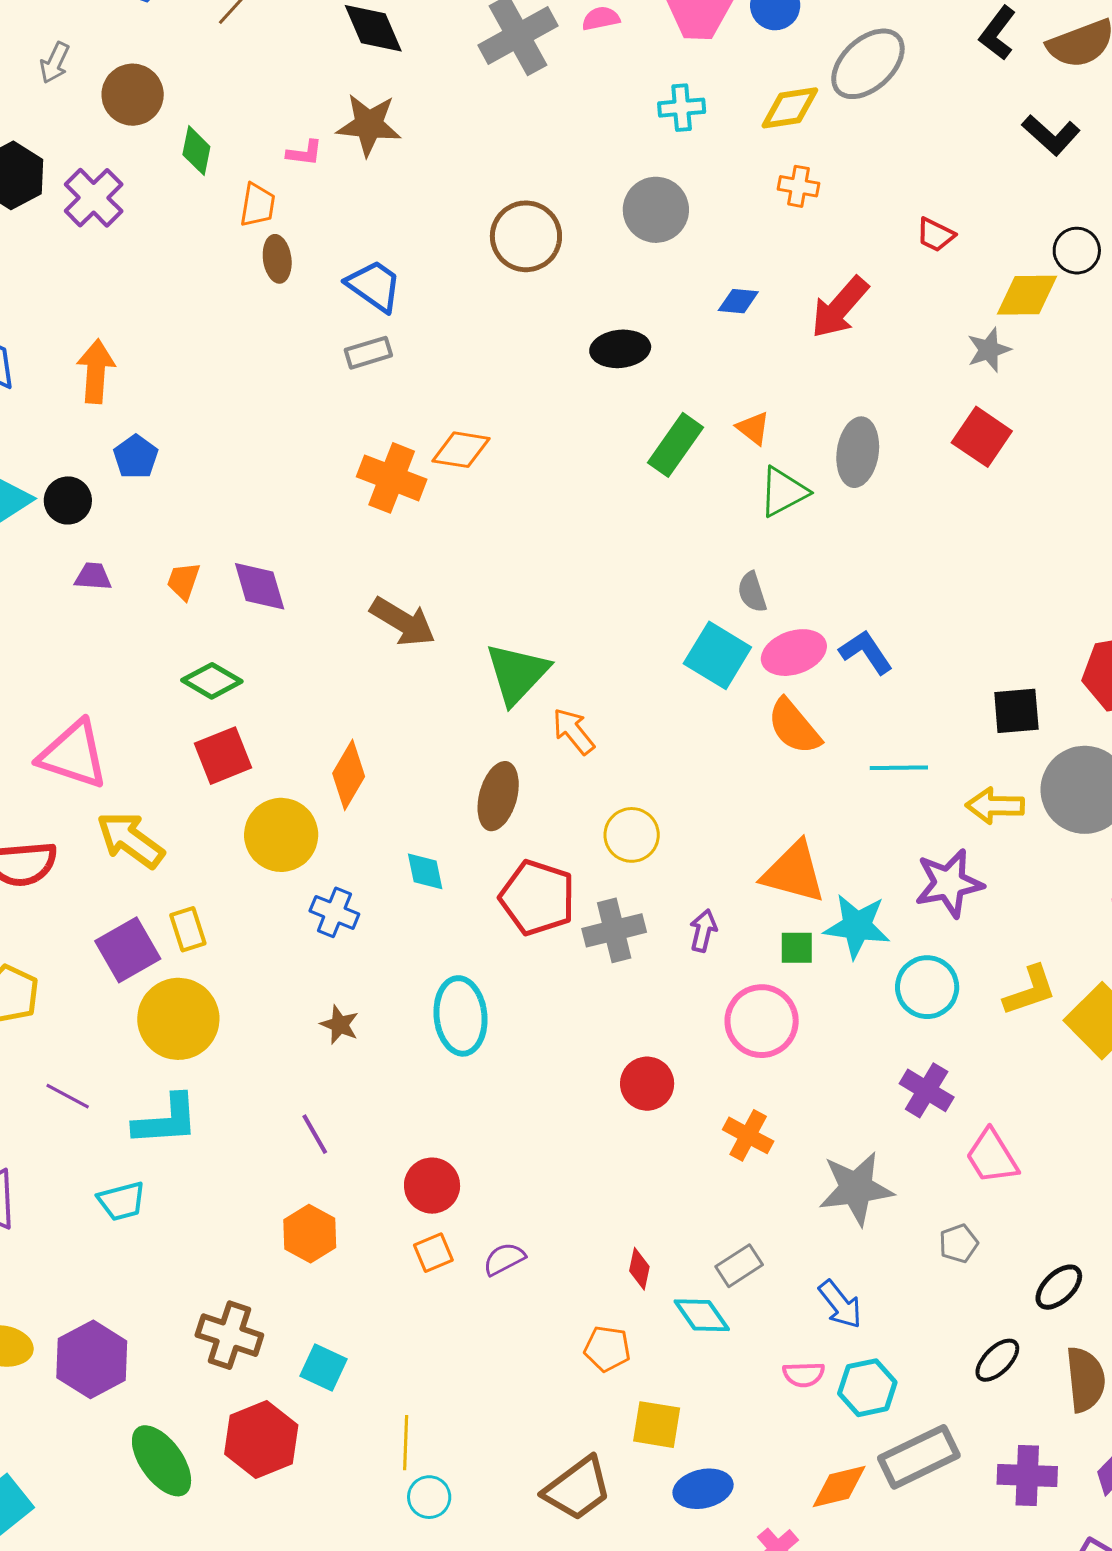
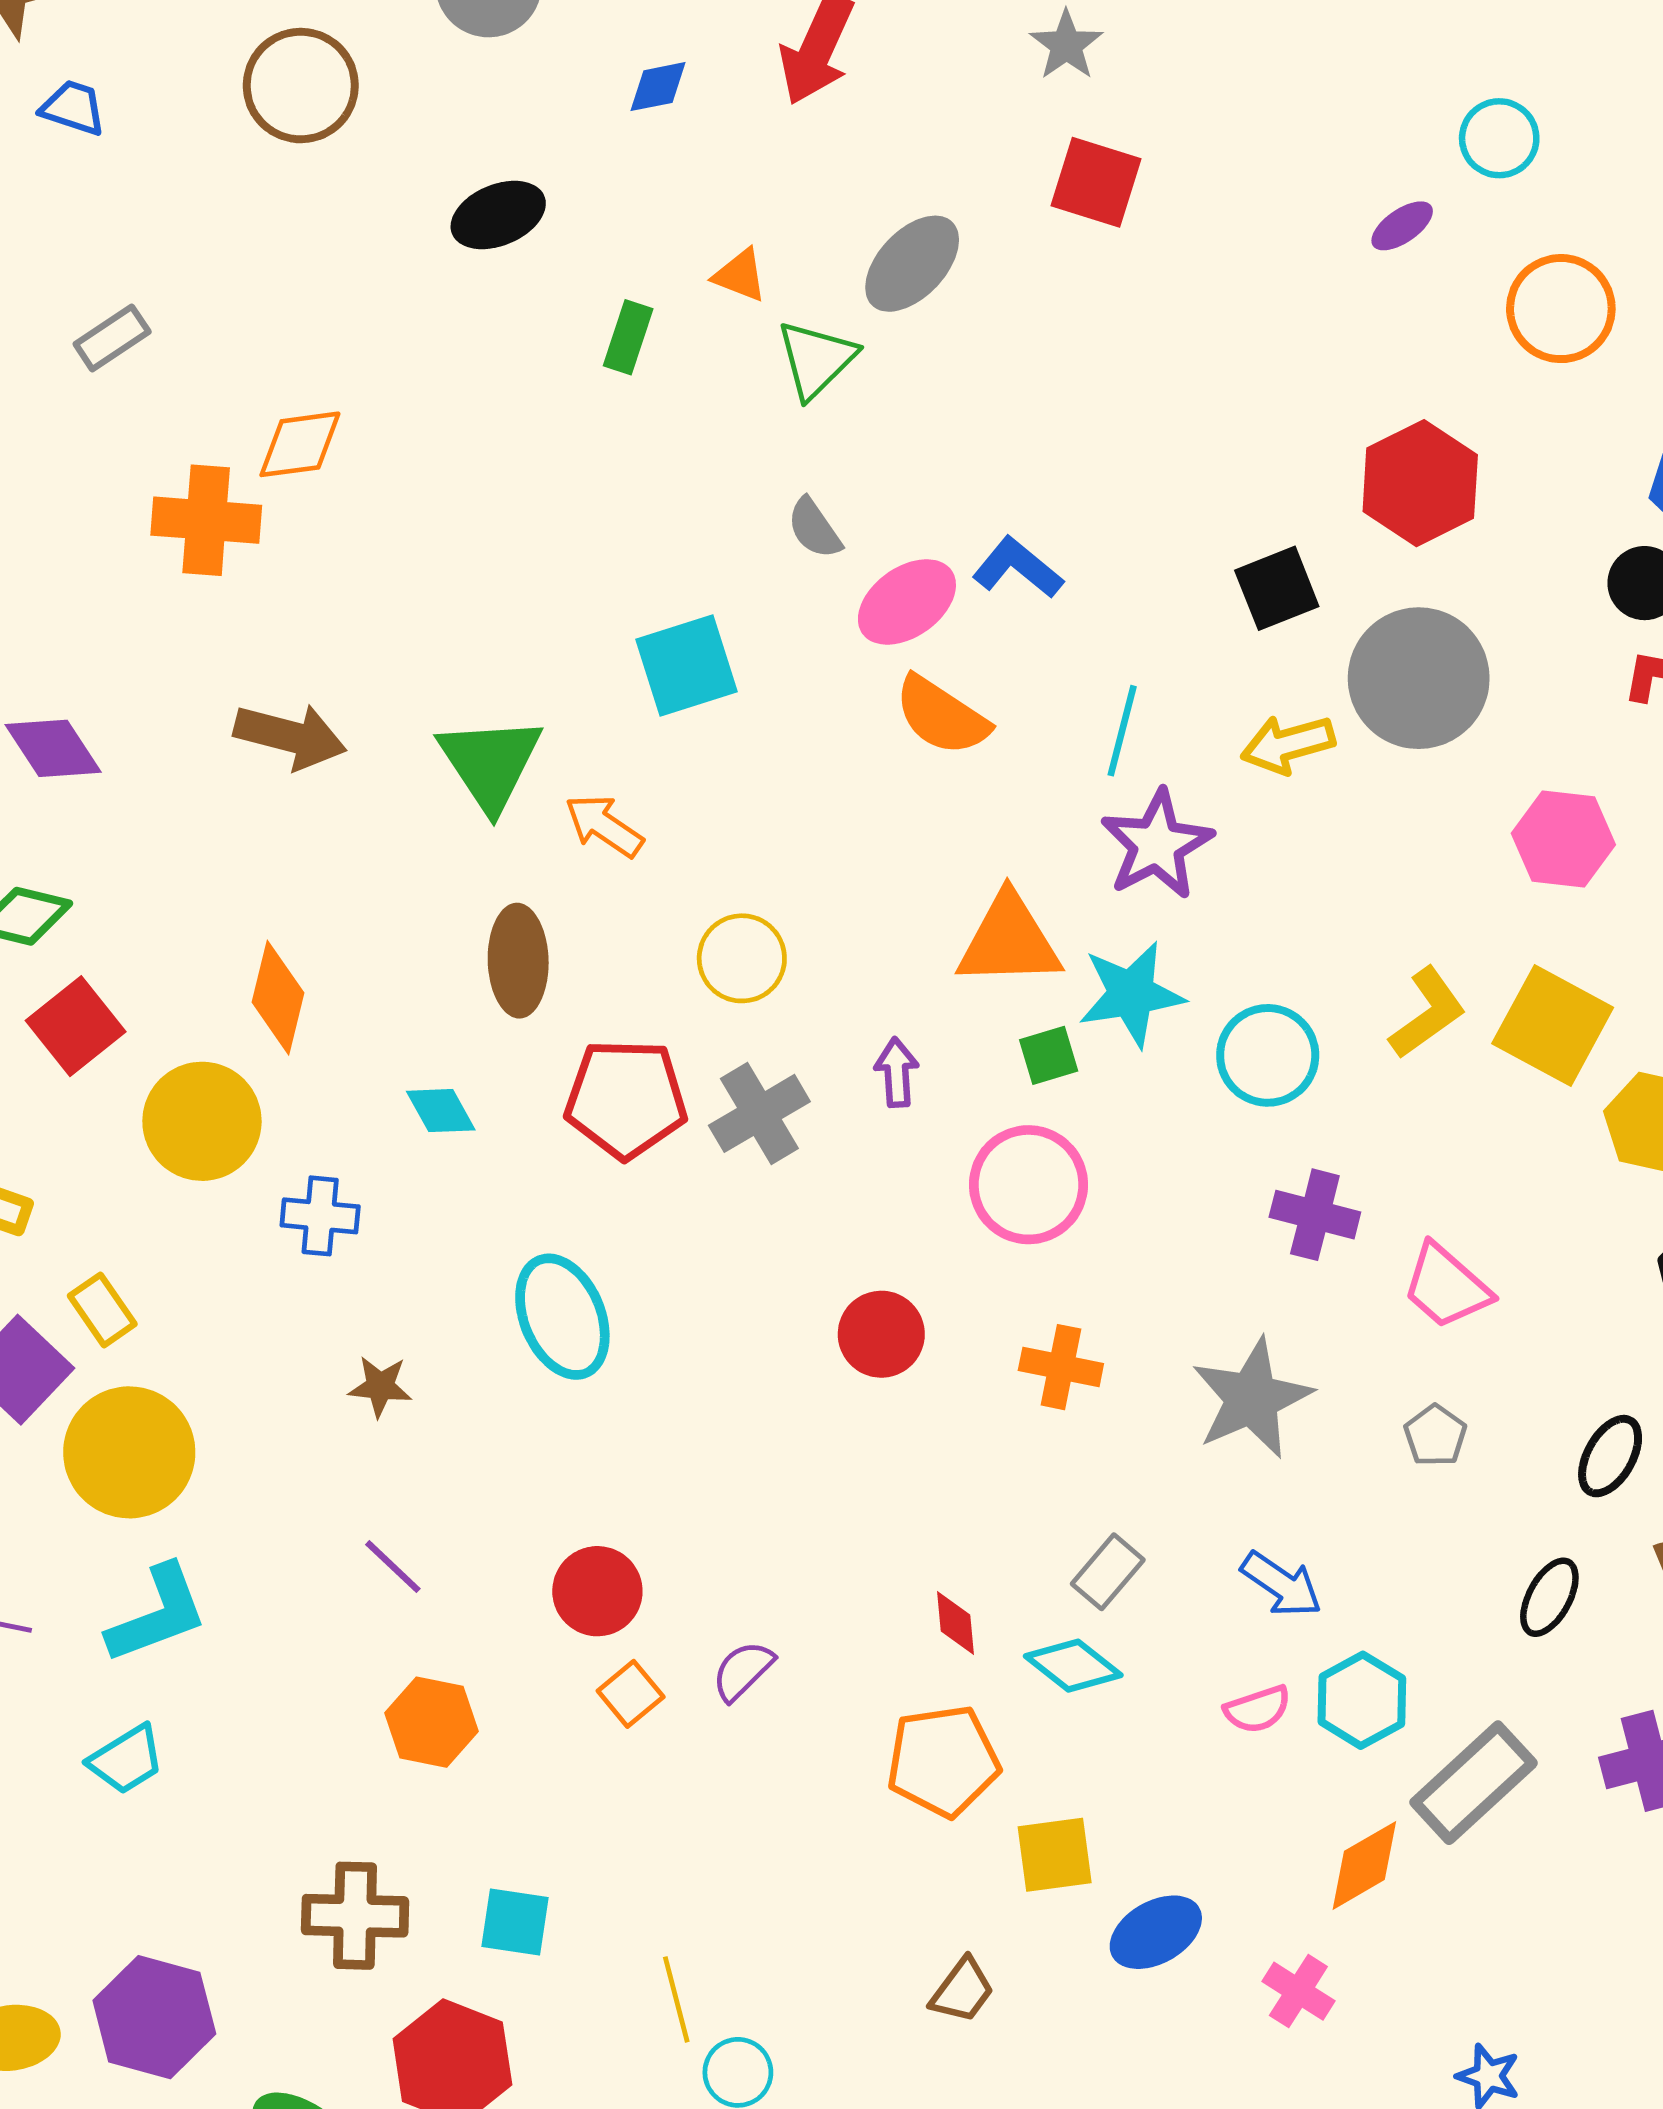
blue trapezoid: (374, 286) -> (73, 108), moved, size x0.7
green rectangle: (676, 445) -> (628, 337), size x0.7
gray ellipse: (858, 452) -> (912, 264), turned 52
cyan square: (717, 655) -> (687, 665), moved, turned -32
cyan line: (899, 768) -> (1122, 731), turned -58
purple star: (949, 883) -> (1157, 845), moved
orange pentagon: (607, 1349) -> (943, 1761), size x1.5
brown trapezoid: (577, 1489) -> (962, 1990), size x0.6

